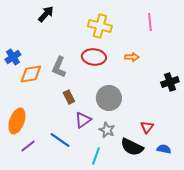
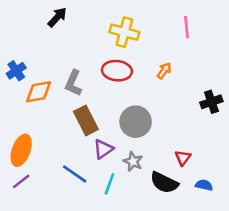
orange arrow: (132, 57) -> (164, 71), turned -56
brown rectangle: (69, 97) -> (86, 120), size x1.6
purple line: (28, 146) -> (21, 181), moved
cyan line: (96, 156) -> (109, 184), moved

